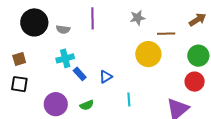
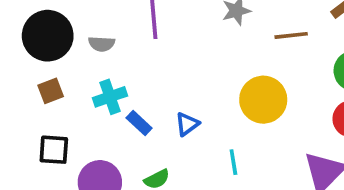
yellow circle: (148, 54) -> (263, 100), moved
brown square: (19, 59) -> (51, 91), moved
black square: (19, 84) -> (54, 150), moved

